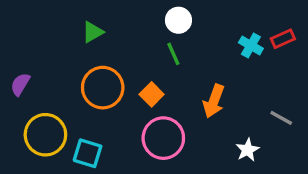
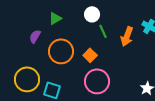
white circle: (178, 20) -> (92, 14), moved
purple semicircle: (20, 84) -> (35, 36), moved
orange arrow: (214, 101) -> (127, 36), moved

